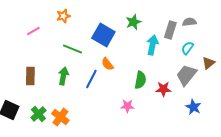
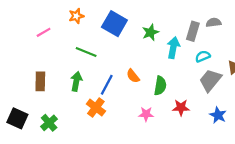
green star: (133, 22) -> (150, 32), moved
blue square: (103, 35) -> (114, 24), moved
cyan semicircle: (187, 48) -> (203, 56), moved, turned 32
orange semicircle: (107, 64) -> (133, 76), moved
red star: (163, 89) -> (181, 108), moved
orange cross: (60, 117) -> (96, 108), moved

